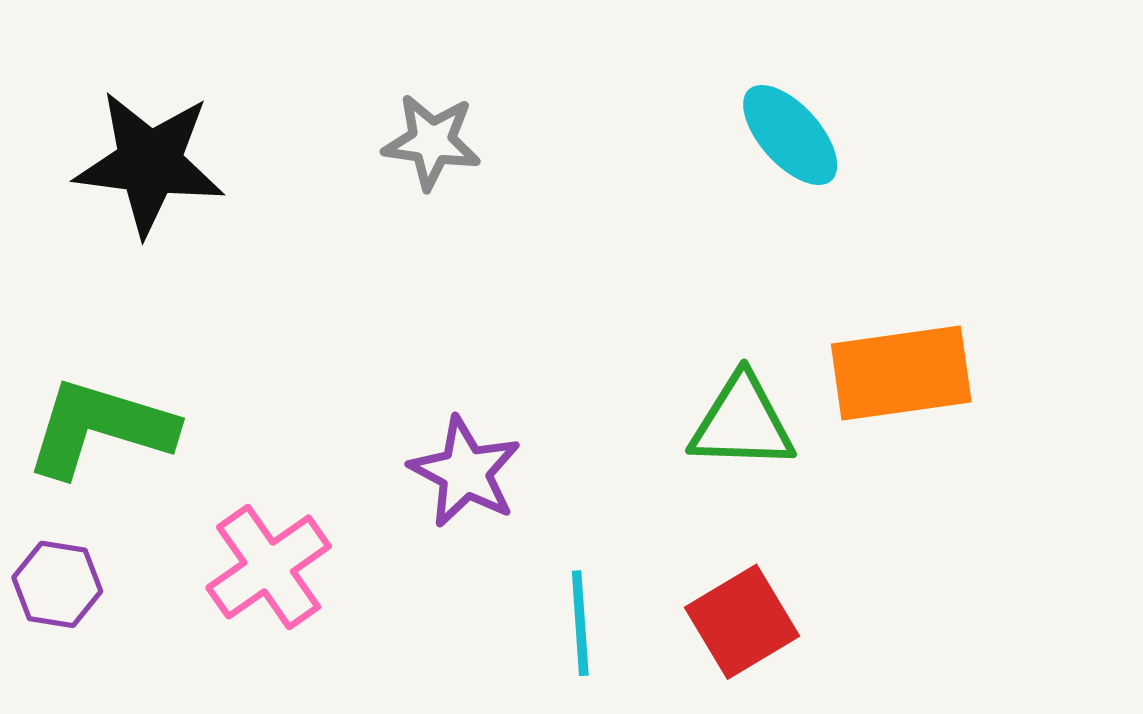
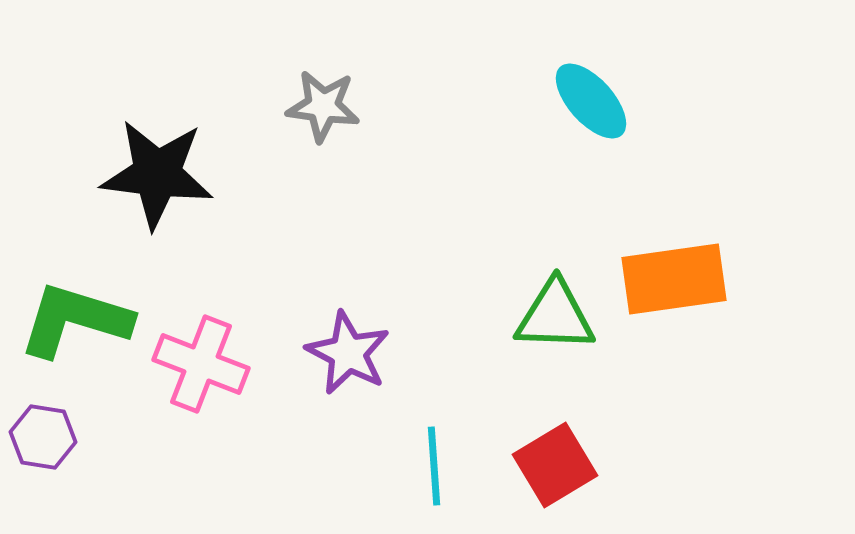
black star: (150, 163) -> (157, 174), moved
pink cross: (269, 567) -> (201, 364), moved, turned -34

